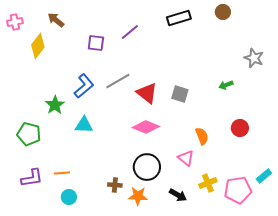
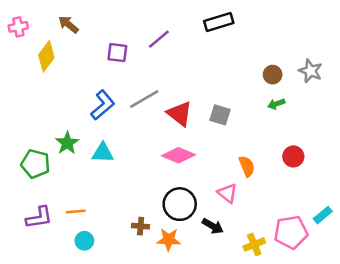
brown circle: (223, 12) -> (273, 75), moved
green star: (55, 105) -> (67, 143), moved
yellow cross: (208, 183) -> (254, 244), moved
black arrow: (178, 195) -> (213, 226), moved

